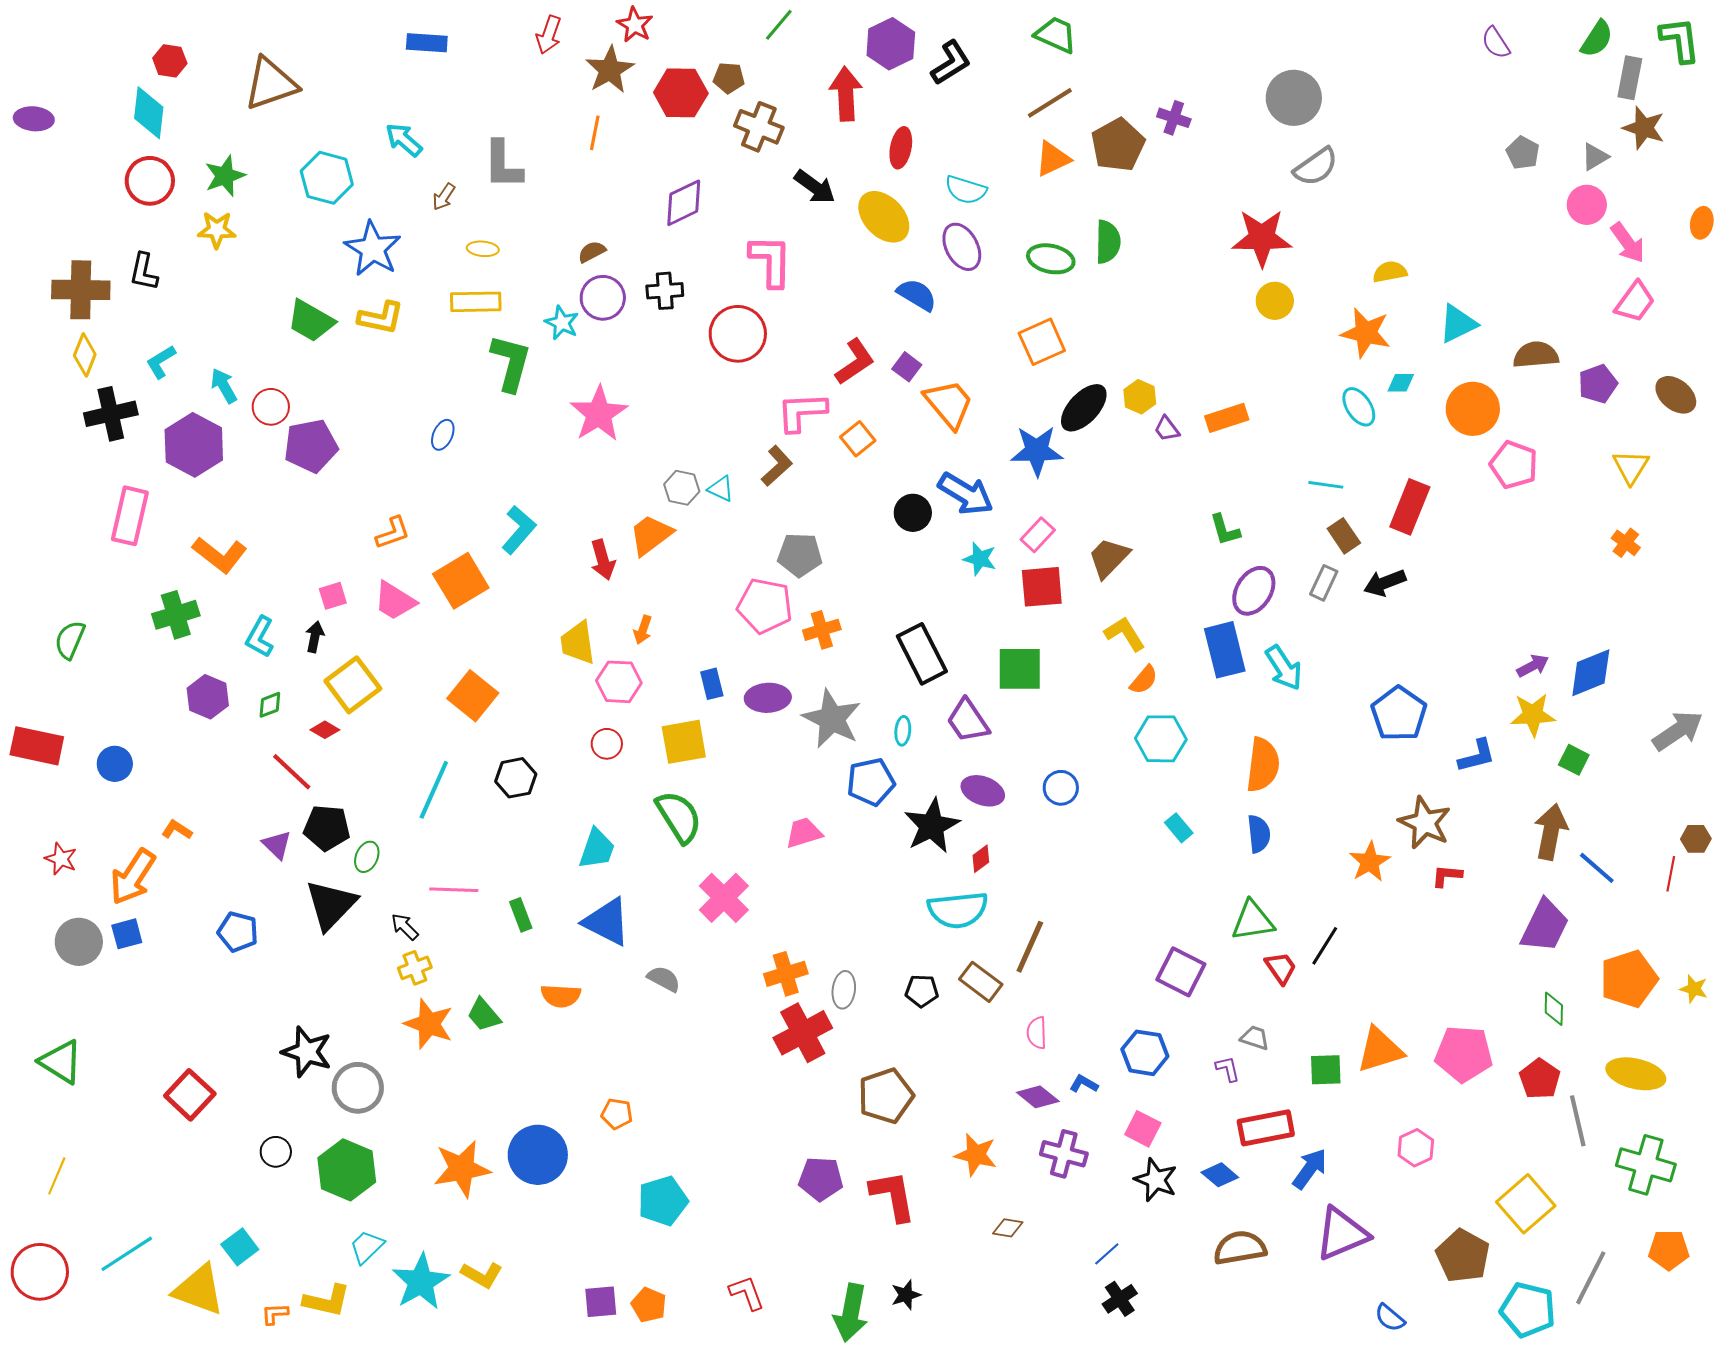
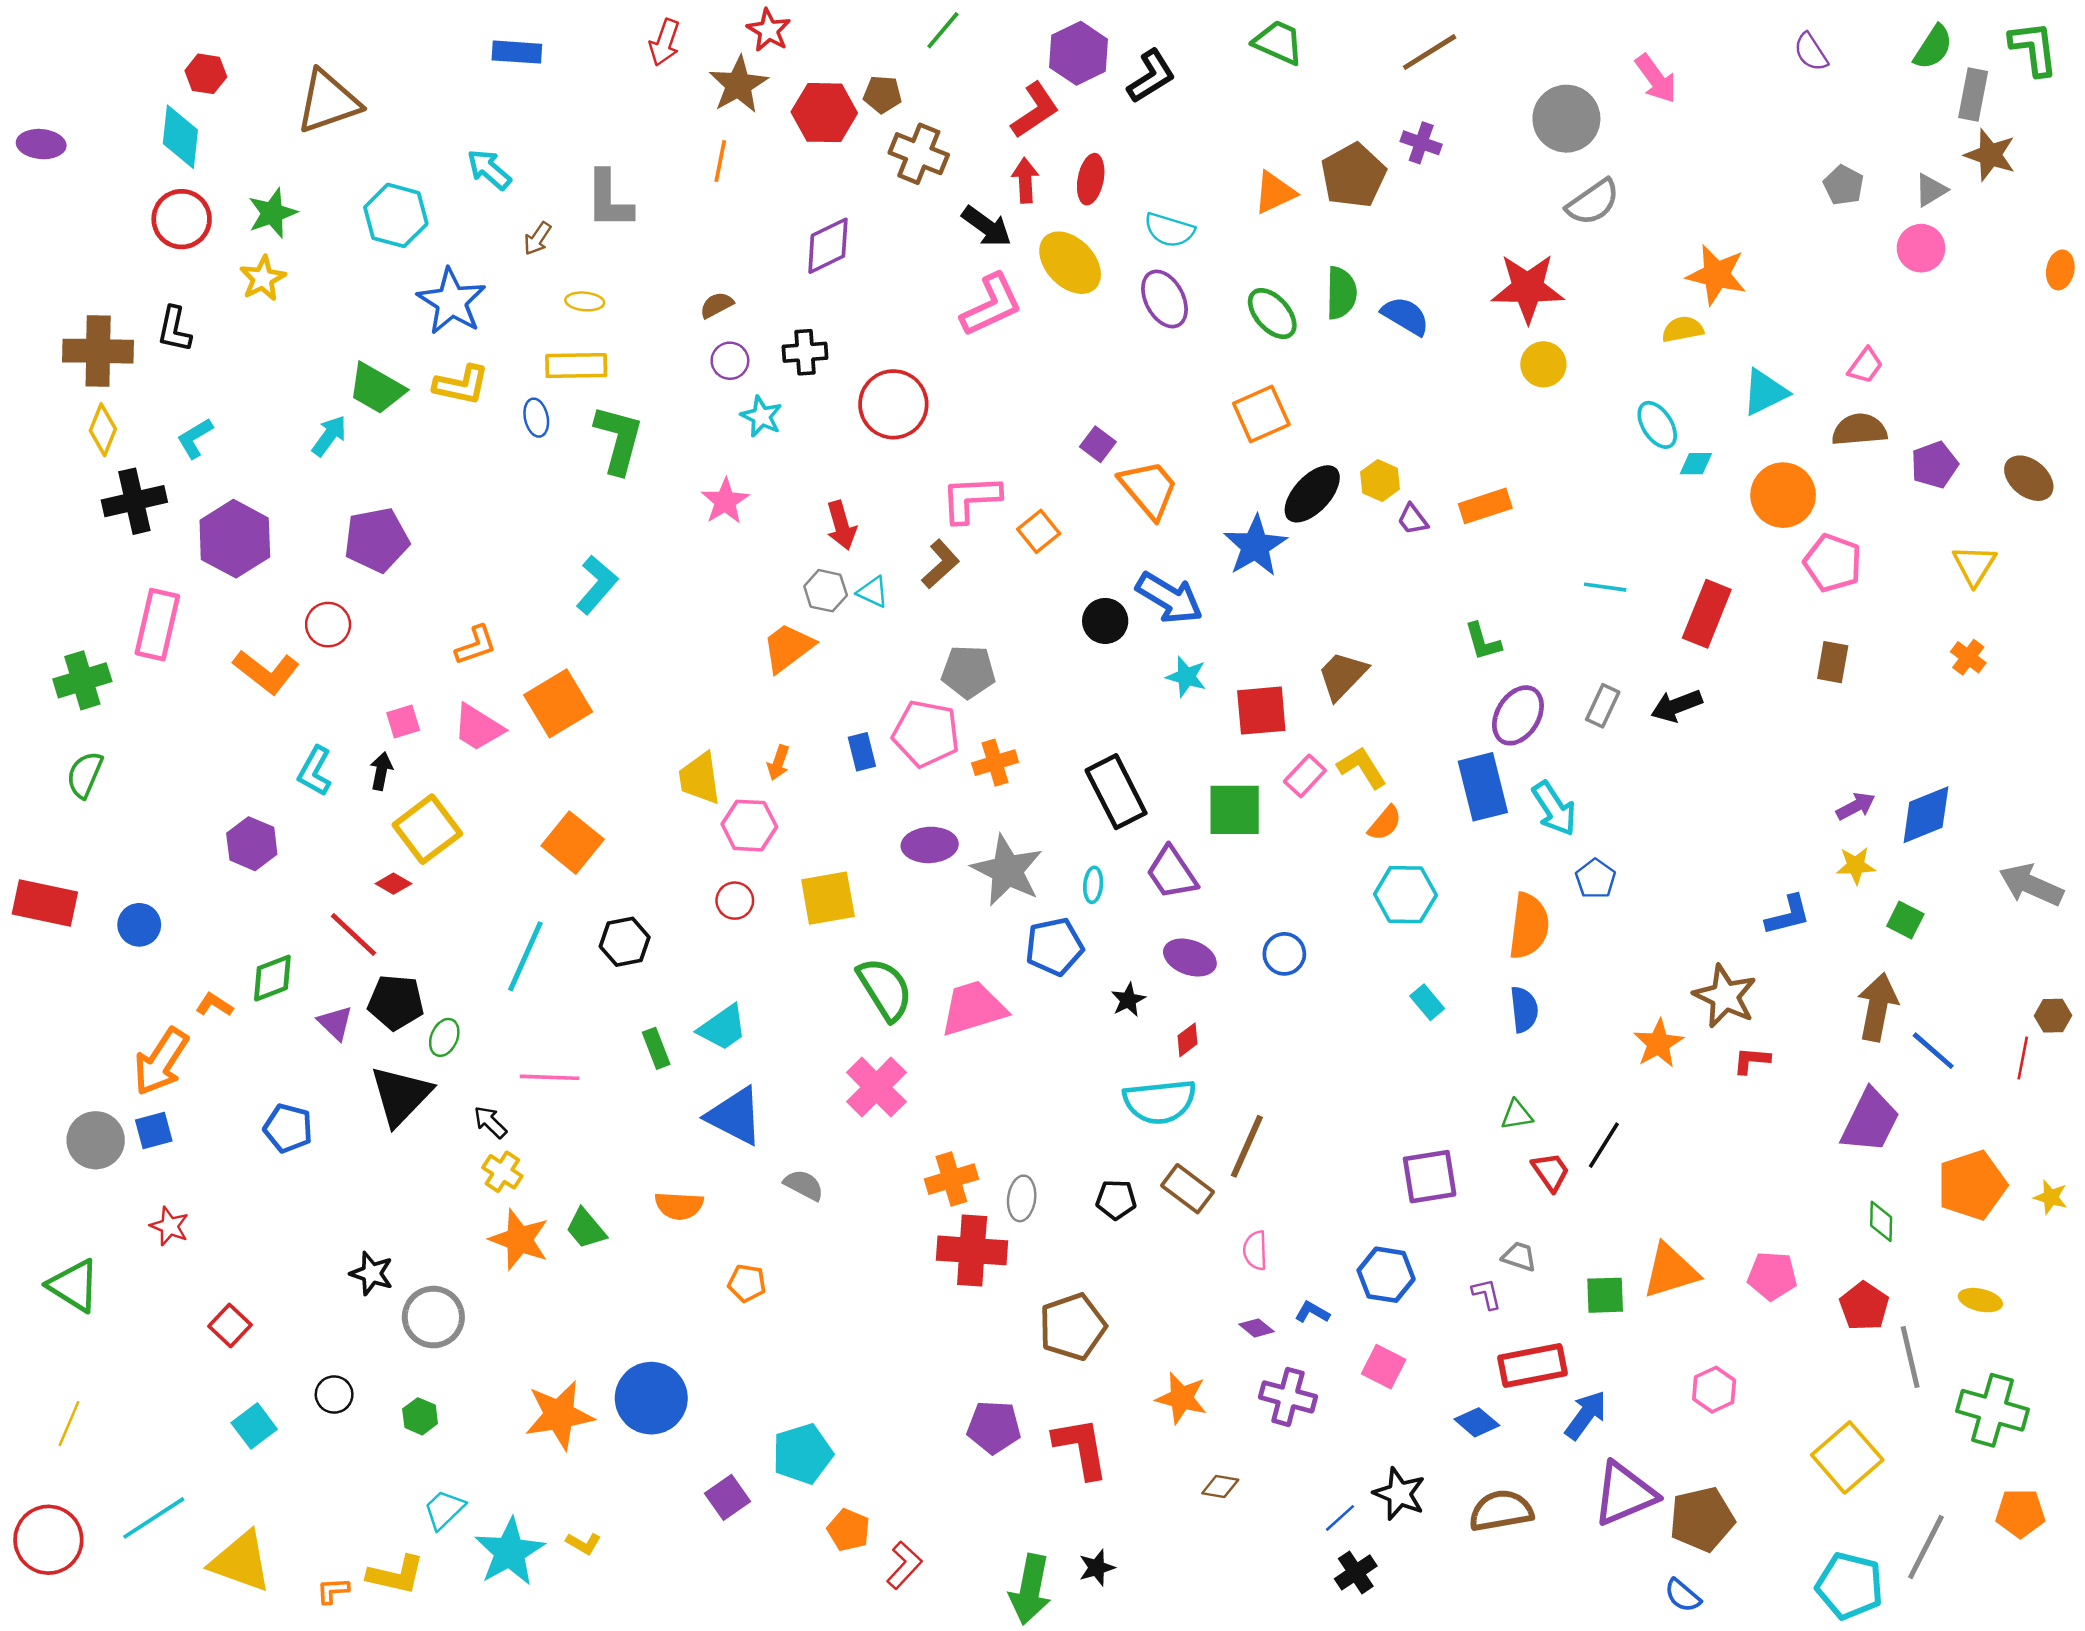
red arrow: (846, 94) -> (1025, 180), moved, size x0.7
brown line: (1050, 103) -> (1430, 52), moved
yellow star: (217, 230) -> (263, 278), turned -30
pink arrow: (1628, 243) -> (1656, 79), moved
green ellipse: (1051, 259) -> (1272, 314), turned 36
pink L-shape: (771, 261) -> (991, 305), moved, turned 64
blue semicircle: (917, 295) -> (1405, 316), moved
purple circle: (603, 298) -> (730, 361), size x0.7
pink trapezoid: (1635, 302) -> (1865, 366), moved, size x0.7
cyan star: (562, 323) -> (761, 416), moved
orange star: (1366, 333) -> (1716, 275), moved
red L-shape: (855, 362) -> (1035, 110), moved
cyan arrow: (224, 386) -> (329, 436), moved, turned 66
red circle: (271, 407) -> (328, 625), moved
cyan ellipse: (1359, 407) -> (1657, 425), moved
pink star: (599, 414) -> (725, 501), size x0.7
blue ellipse: (443, 435) -> (536, 418), moved, turned -36
blue star: (1037, 451) -> (1255, 546), turned -30
cyan L-shape: (519, 530) -> (597, 585), moved
pink rectangle: (1038, 535) -> (1305, 776), moved
brown rectangle: (1344, 536) -> (1833, 662), moved, turned 44
red arrow: (603, 560) -> (841, 525), moved
green cross: (176, 615) -> (82, 680), moved
blue rectangle: (712, 684) -> (862, 752), moved
green diamond: (270, 705) -> (272, 978), moved, size x1.5
blue pentagon: (1399, 714) -> (1595, 879), moved, size x0.6
yellow star: (1533, 715) -> (1856, 866), size x0.7
gray arrow: (1678, 731) -> (2031, 885), turned -122
green semicircle: (679, 817) -> (885, 989), moved
black star: (932, 826) -> (1128, 1000), size x0.5
pink trapezoid: (804, 833) -> (973, 1008), size x1.5
cyan trapezoid: (597, 849) -> (723, 1028), turned 36
red star: (61, 859) -> (169, 1226), moved
green rectangle: (521, 915) -> (656, 1048), moved
green triangle: (1253, 921) -> (1517, 1115), size x0.6
yellow cross: (415, 968) -> (502, 1172), turned -36
purple square: (1181, 972) -> (1430, 1177), turned -36
red cross: (803, 1033) -> (972, 1250), turned 32
black star: (307, 1052) -> (372, 1273), size x0.7
pink pentagon: (1464, 1054) -> (1772, 1276), size x0.7
yellow ellipse: (1636, 1074) -> (1980, 1300), size x0.6
red square: (190, 1095) -> (230, 1325), size x0.7
purple diamond: (1038, 1097) -> (1257, 1328), size x0.7
orange pentagon: (617, 1114) -> (747, 1283), moved
green hexagon: (347, 1170) -> (420, 1416), size x0.5
black star: (1156, 1180) -> (1399, 1494), moved
cyan square: (240, 1247) -> (254, 1426), moved
brown pentagon: (1463, 1256) -> (1702, 1519), moved, turned 30
yellow L-shape: (482, 1275) -> (583, 1543), size x0.7
red L-shape: (747, 1293) -> (904, 1565), turned 63
purple square: (601, 1302) -> (728, 1497), moved, turned -30
orange pentagon: (649, 1305) -> (849, 1530), moved

